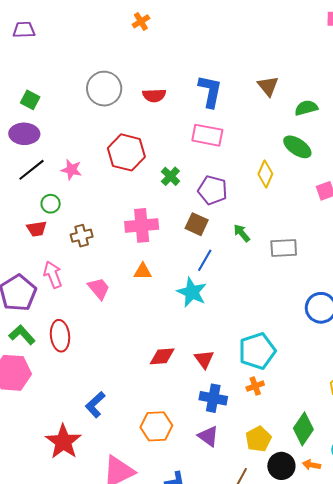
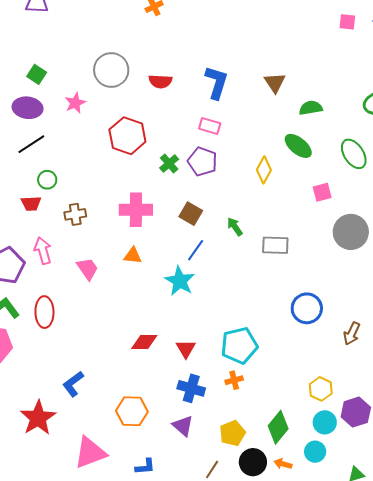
pink rectangle: (207, 135) -> (210, 126), size x0.7
pink star: (71, 170) -> (75, 103), moved, turned 30
purple pentagon: (212, 190) -> (202, 161), moved

